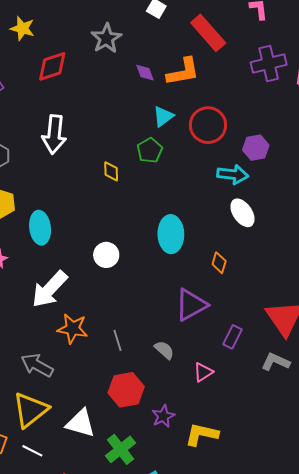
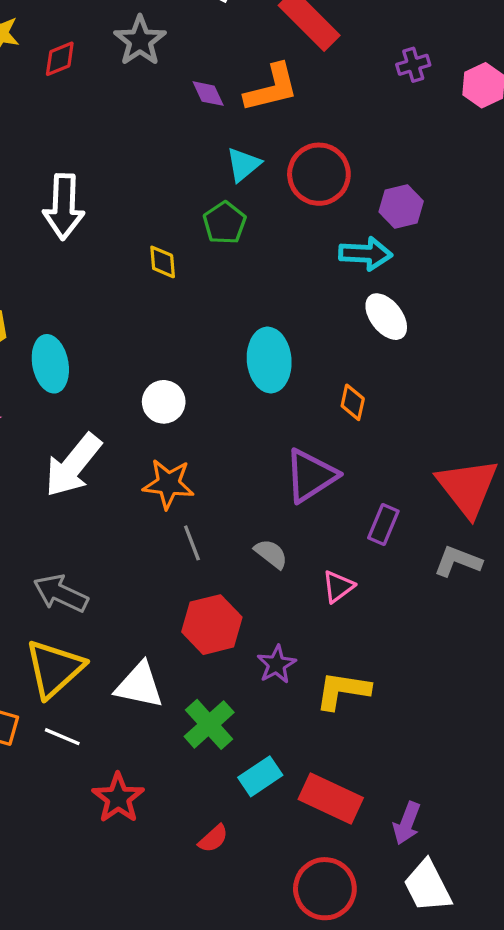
purple cross: (269, 63) -> (413, 65), size x0.6
red diamond: (52, 66) -> (60, 59), moved, size x0.7
orange star: (73, 329) -> (168, 484), moved

